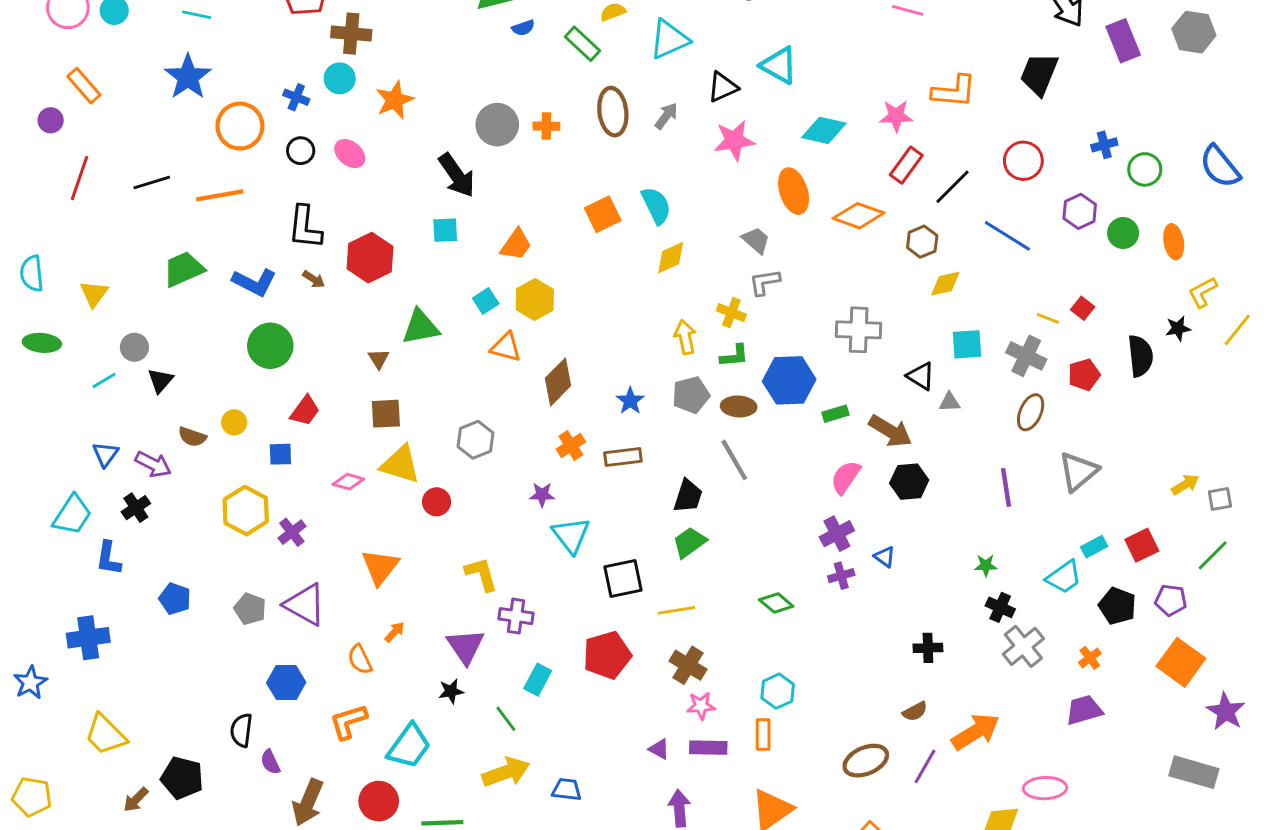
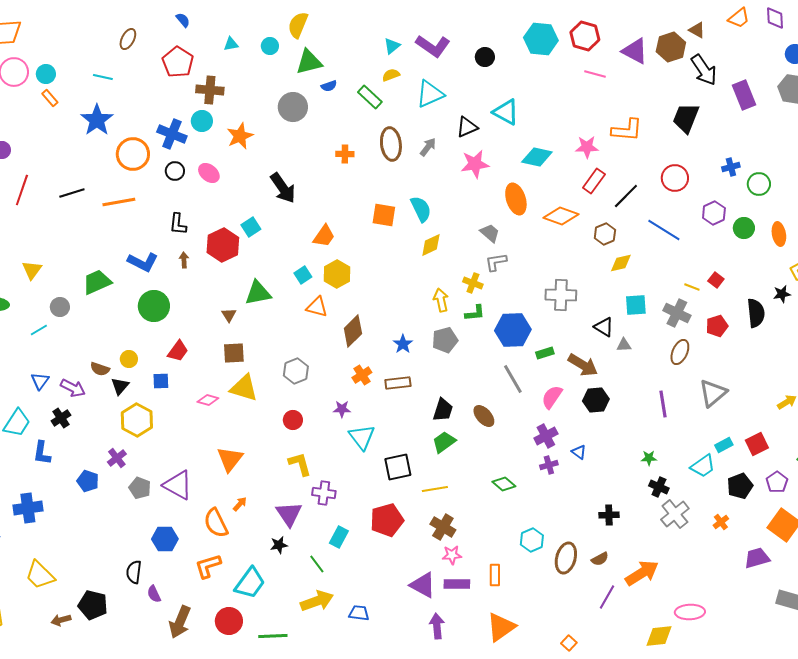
orange rectangle: (84, 86) -> (50, 98), moved, size x0.7
blue cross: (296, 97) -> (172, 134), size x1.6
gray circle: (497, 125) -> (293, 107), moved
orange square: (603, 214) -> (384, 215), turned 35
black L-shape: (305, 227) -> (178, 224), size x0.7
cyan square: (445, 230) -> (251, 227), moved, turned -30
green trapezoid: (184, 269) -> (97, 282), moved
brown arrow: (314, 279) -> (184, 260), turned -126
black triangle: (160, 380) -> (120, 386), moved
brown ellipse: (739, 406) -> (484, 416), moved, turned 45
gray line: (734, 460) -> (513, 379), moved
red circle: (437, 502) -> (293, 420), moved
purple cross: (292, 532) -> (117, 458), moved
purple pentagon: (1171, 600) -> (777, 482), turned 30
black pentagon: (1117, 606) -> (740, 486), turned 30
orange semicircle: (360, 659) -> (216, 523), size x1.4
cyan hexagon: (778, 691) -> (532, 540), moved
purple trapezoid: (1084, 710) -> (757, 558), moved
purple triangle: (659, 749) -> (423, 585), size x1.8
brown ellipse: (866, 761) -> (566, 558), moved, turned -52
brown arrow: (136, 800) -> (61, 620), turned 30

